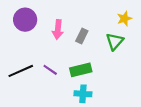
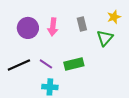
purple circle: (25, 20) -> (28, 28), moved
gray rectangle: (82, 36) -> (82, 24), moved, turned -40
cyan cross: (83, 94) -> (50, 87), moved

